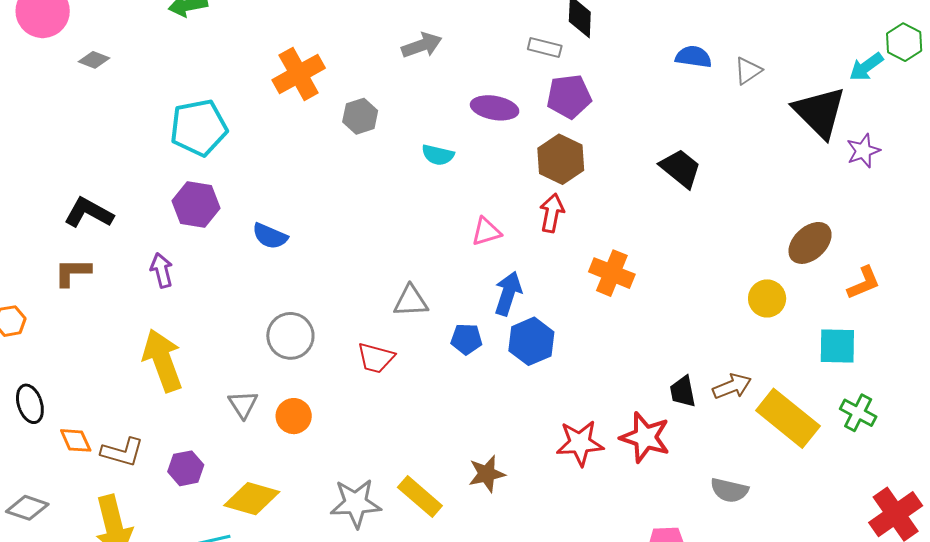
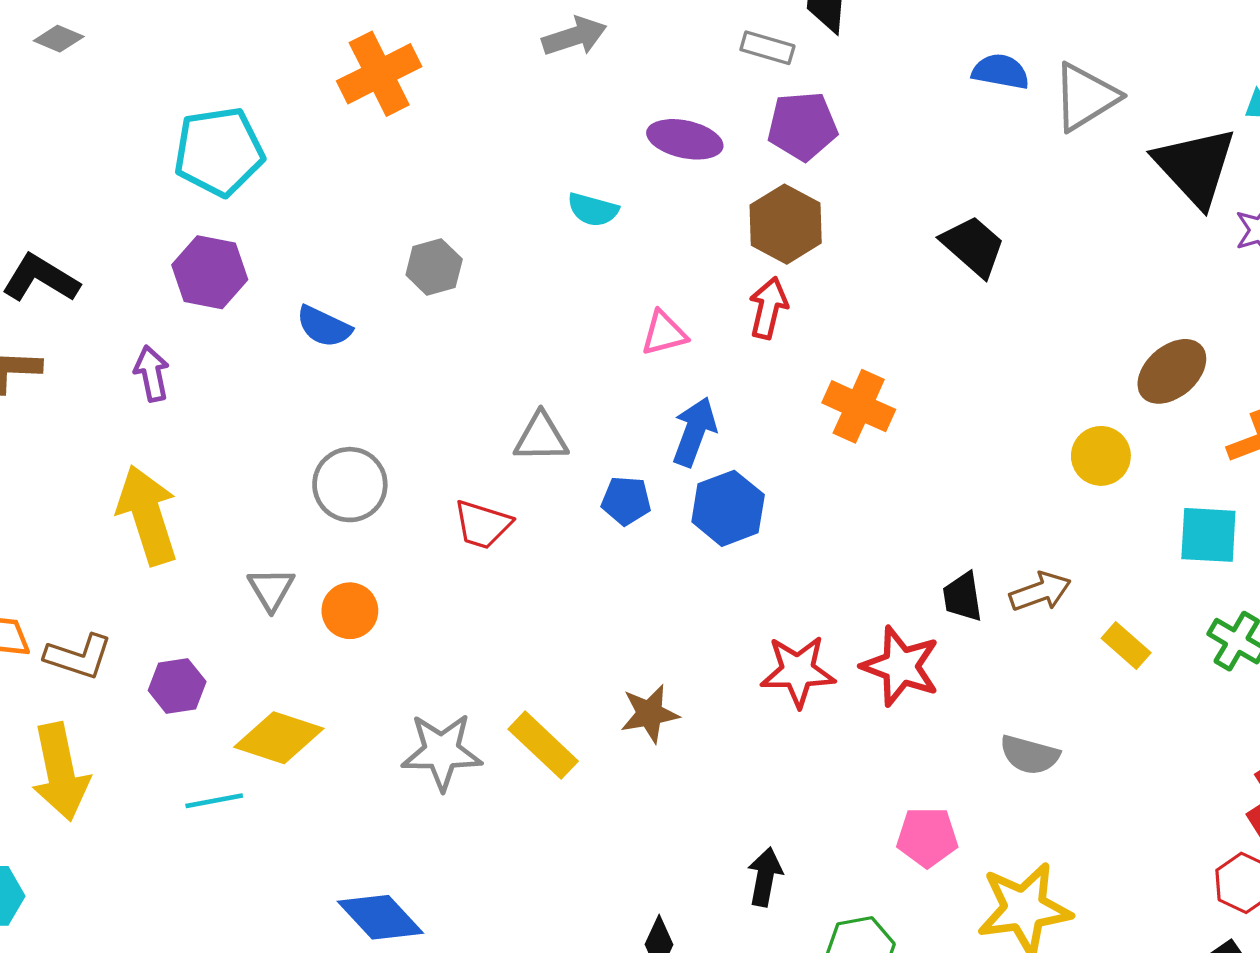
gray triangle: (748, 71) -> (1085, 97), size x1.6
gray hexagon: (360, 116) -> (434, 267), moved
yellow rectangle: (788, 418) -> (1126, 645), size x0.5

